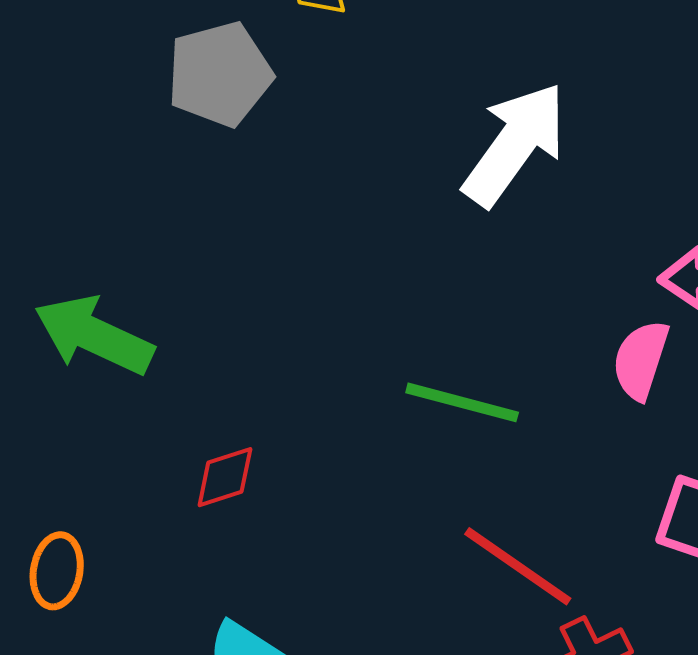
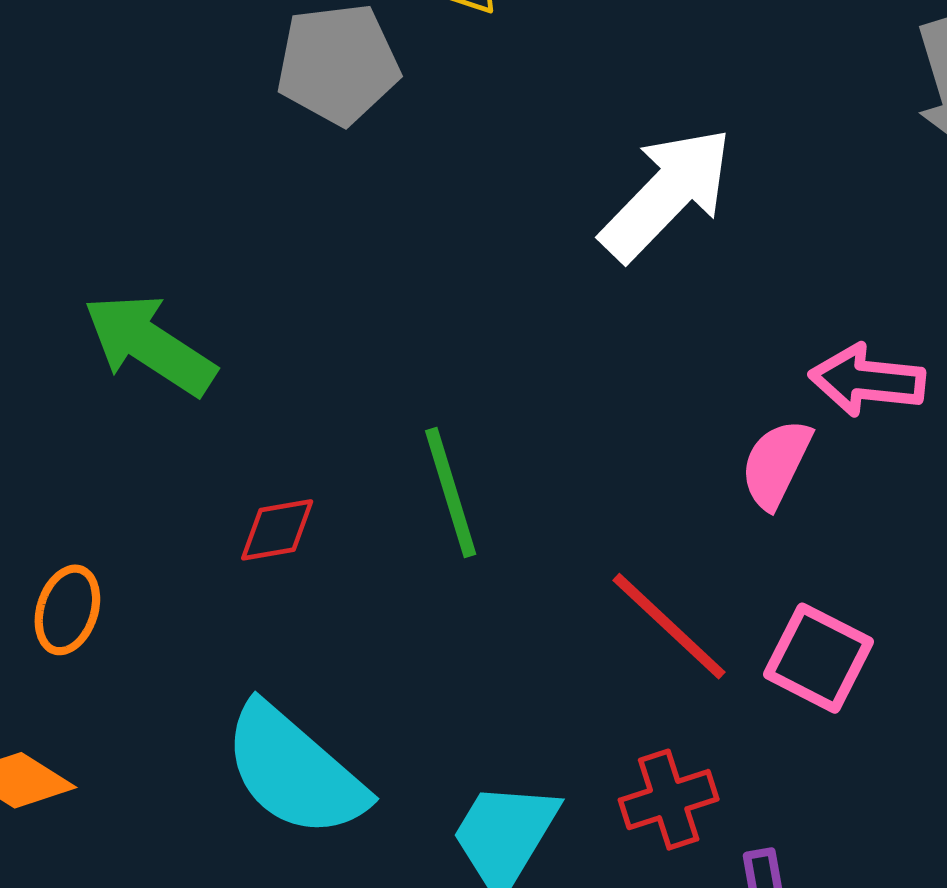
green line: (462, 402) -> (451, 492), moved, turned 50
red line: (518, 566) -> (669, 626), moved

